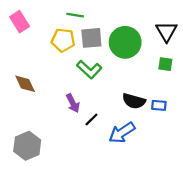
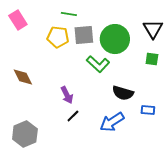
green L-shape: (89, 70) -> (98, 64), moved
blue rectangle: (159, 105) -> (148, 110), moved
black line: (91, 120) -> (73, 116), moved

